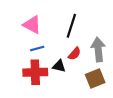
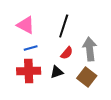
black triangle: (59, 66) -> (57, 72), moved, turned -32
brown square: (95, 78) -> (87, 77), turned -30

